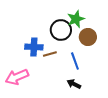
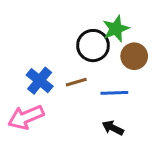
blue cross: (34, 47) -> (40, 81), moved, turned 36
blue line: (75, 61) -> (114, 93), turned -72

